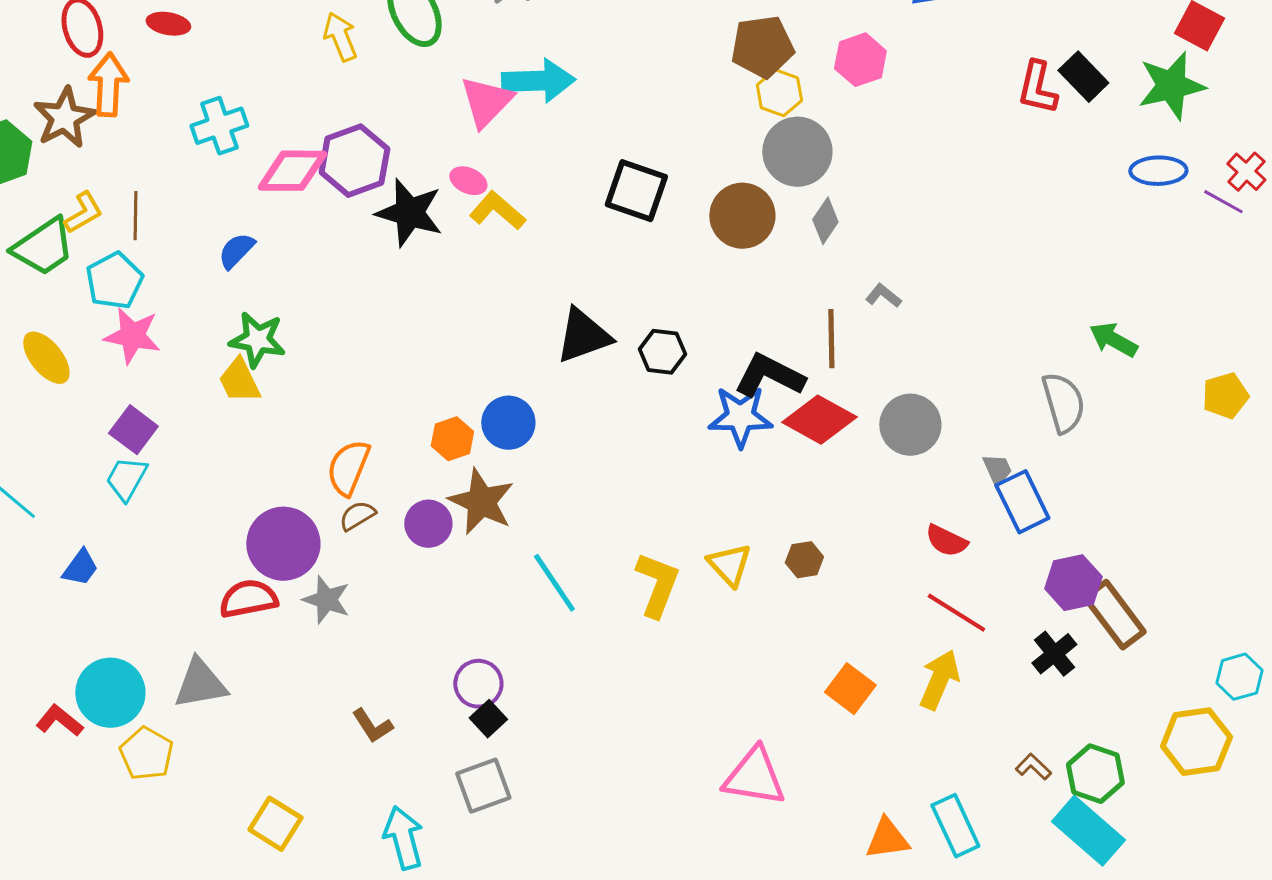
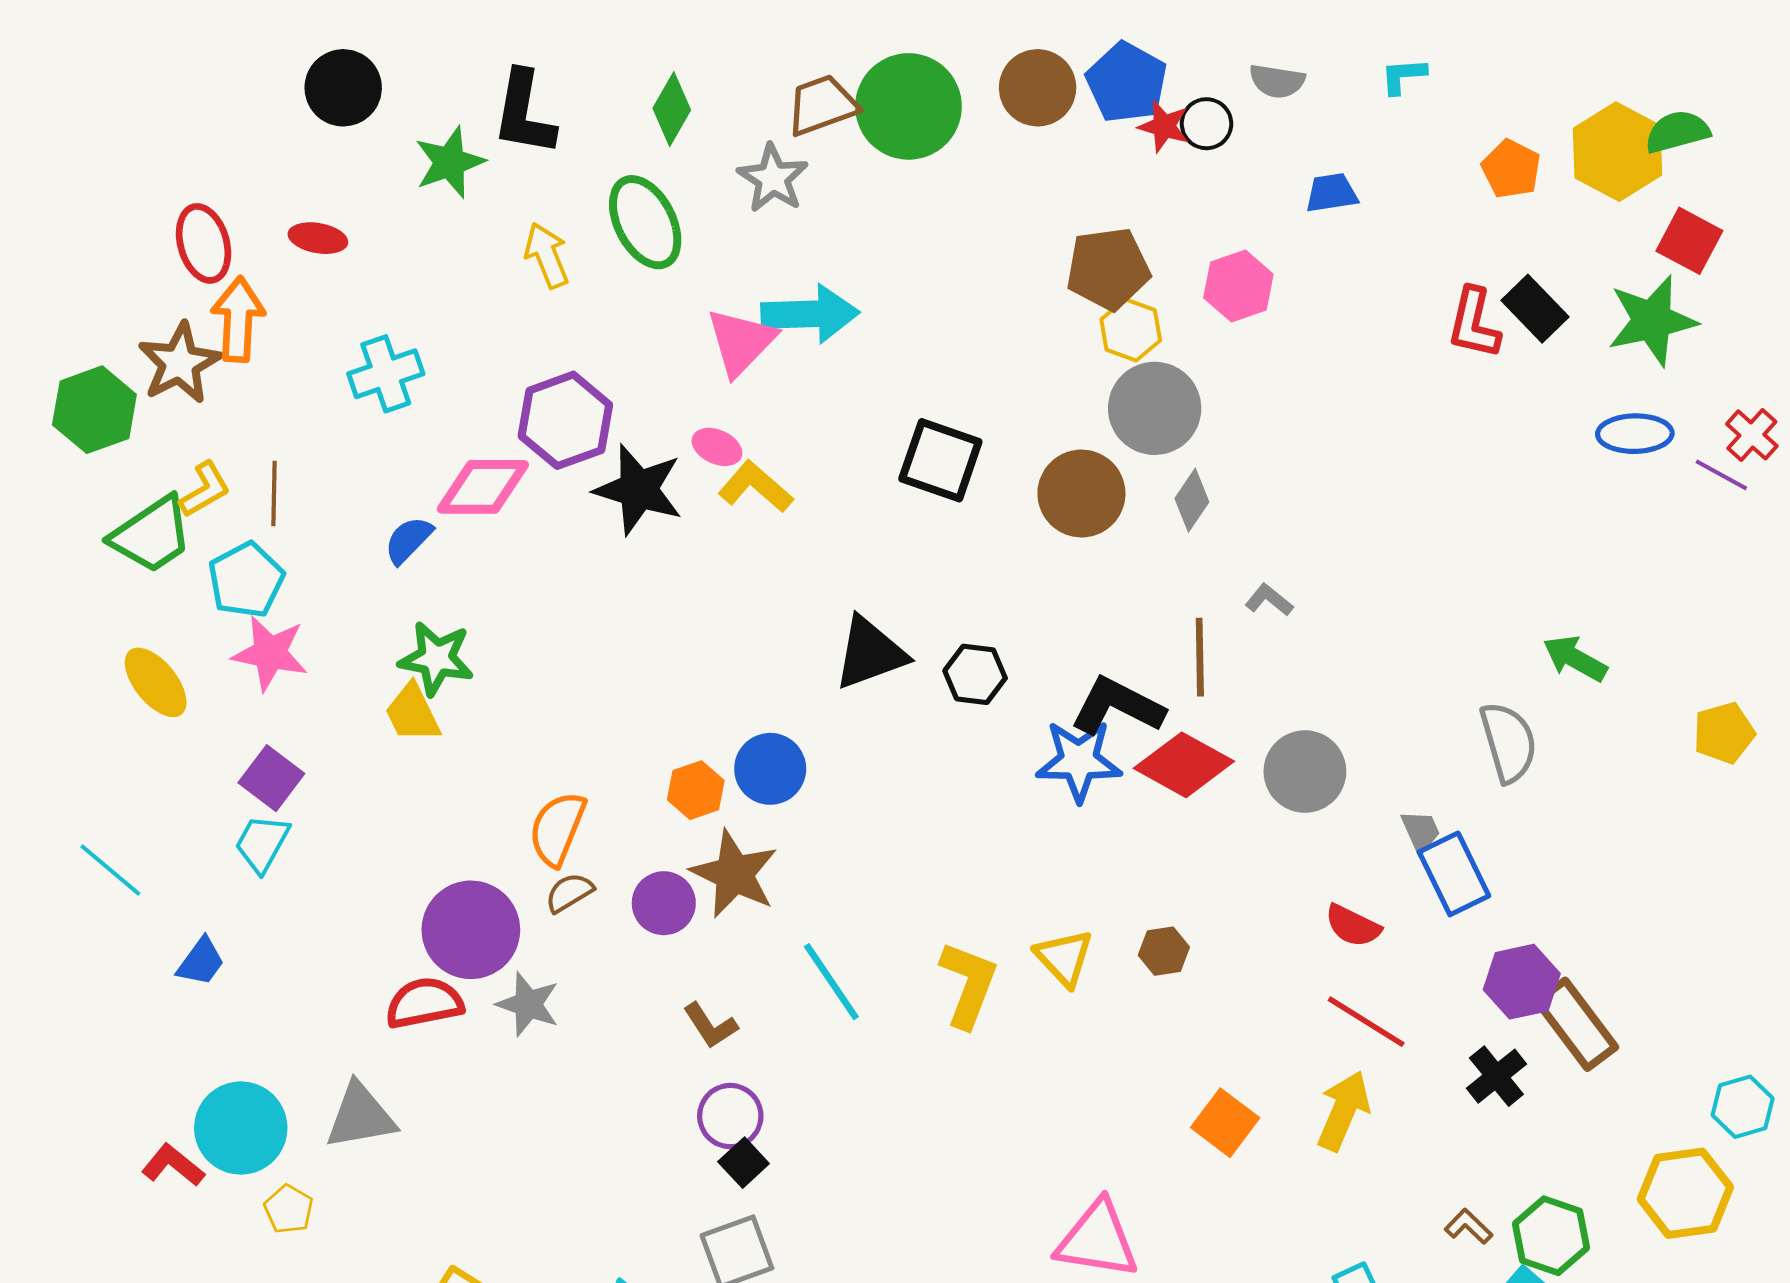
pink diamond: (292, 171) -> (483, 487), moved
brown L-shape: (372, 726) -> (710, 1026), moved
yellow pentagon: (146, 754) -> (289, 1209), size x0.7

